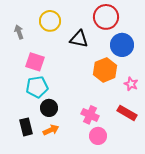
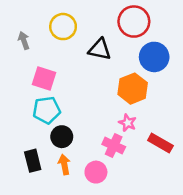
pink star: (131, 84) -> (128, 123), moved
orange arrow: (51, 130) -> (64, 164), turned -77
pink circle: (98, 136) -> (96, 172), moved

